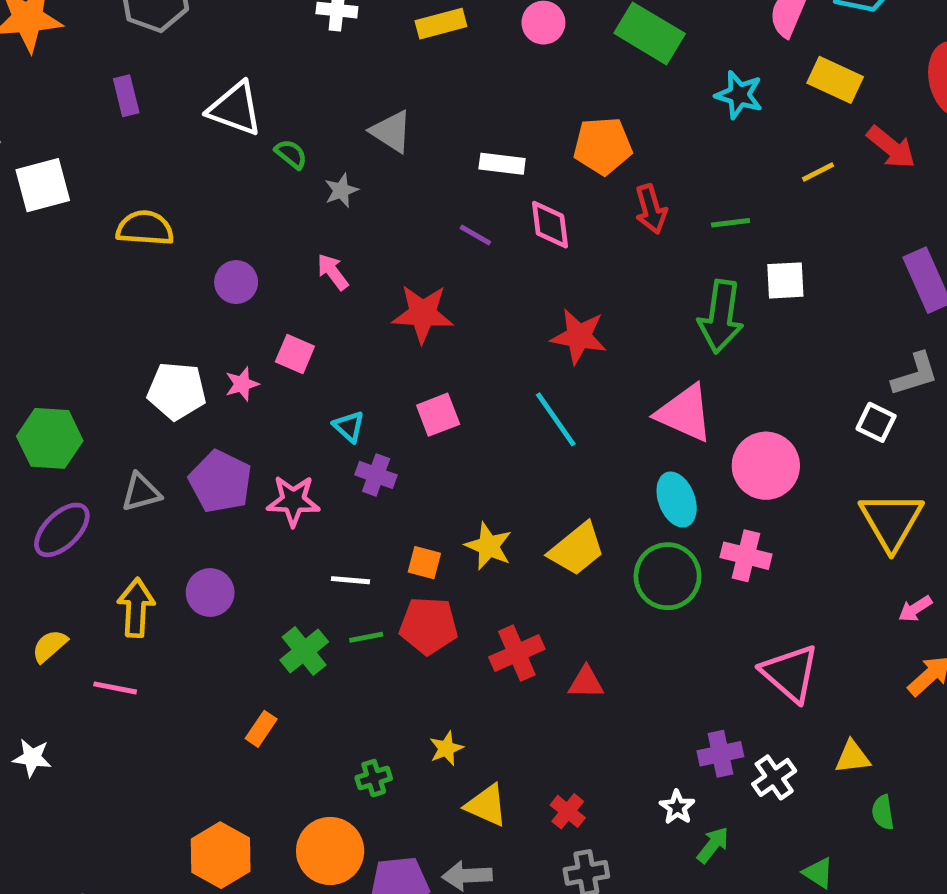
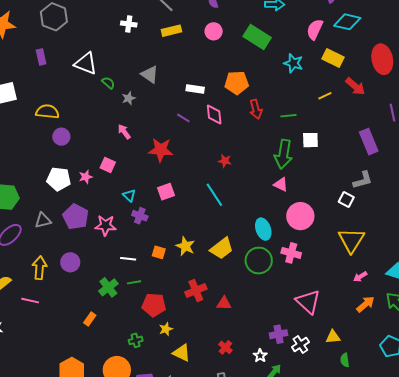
purple circle: (236, 282) -> (61, 137), moved
red star: (579, 336) -> (225, 161), size x0.6
pink triangle: (685, 413) -> (281, 185), moved, size x0.6
red pentagon: (429, 626) -> (154, 305), moved
red cross: (568, 811) -> (225, 347), moved

